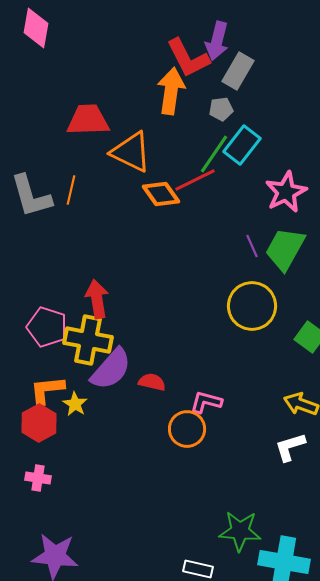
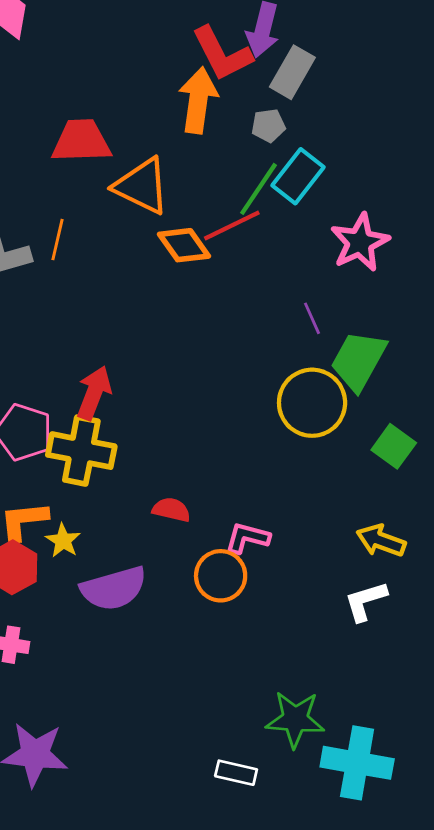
green trapezoid: (285, 249) -> (358, 361), moved
red arrow: (97, 299) -> (94, 393), turned 30
purple semicircle: (111, 369) -> (114, 588), moved, turned 33

